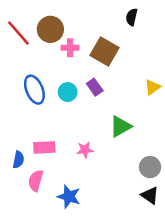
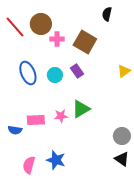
green triangle: (121, 126) -> (81, 109), moved
pink star: (85, 150) -> (61, 116), moved
blue semicircle: (18, 160) -> (15, 130), turned 88
pink semicircle: (36, 181) -> (29, 165), moved

